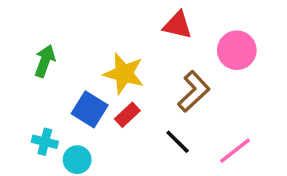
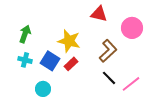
cyan cross: (45, 142) -> (25, 60), moved
black line: (178, 142) -> (109, 78), moved

